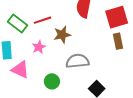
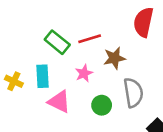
gray semicircle: (77, 61) -> (133, 93), turned 85
green circle: (52, 81) -> (102, 105), moved

